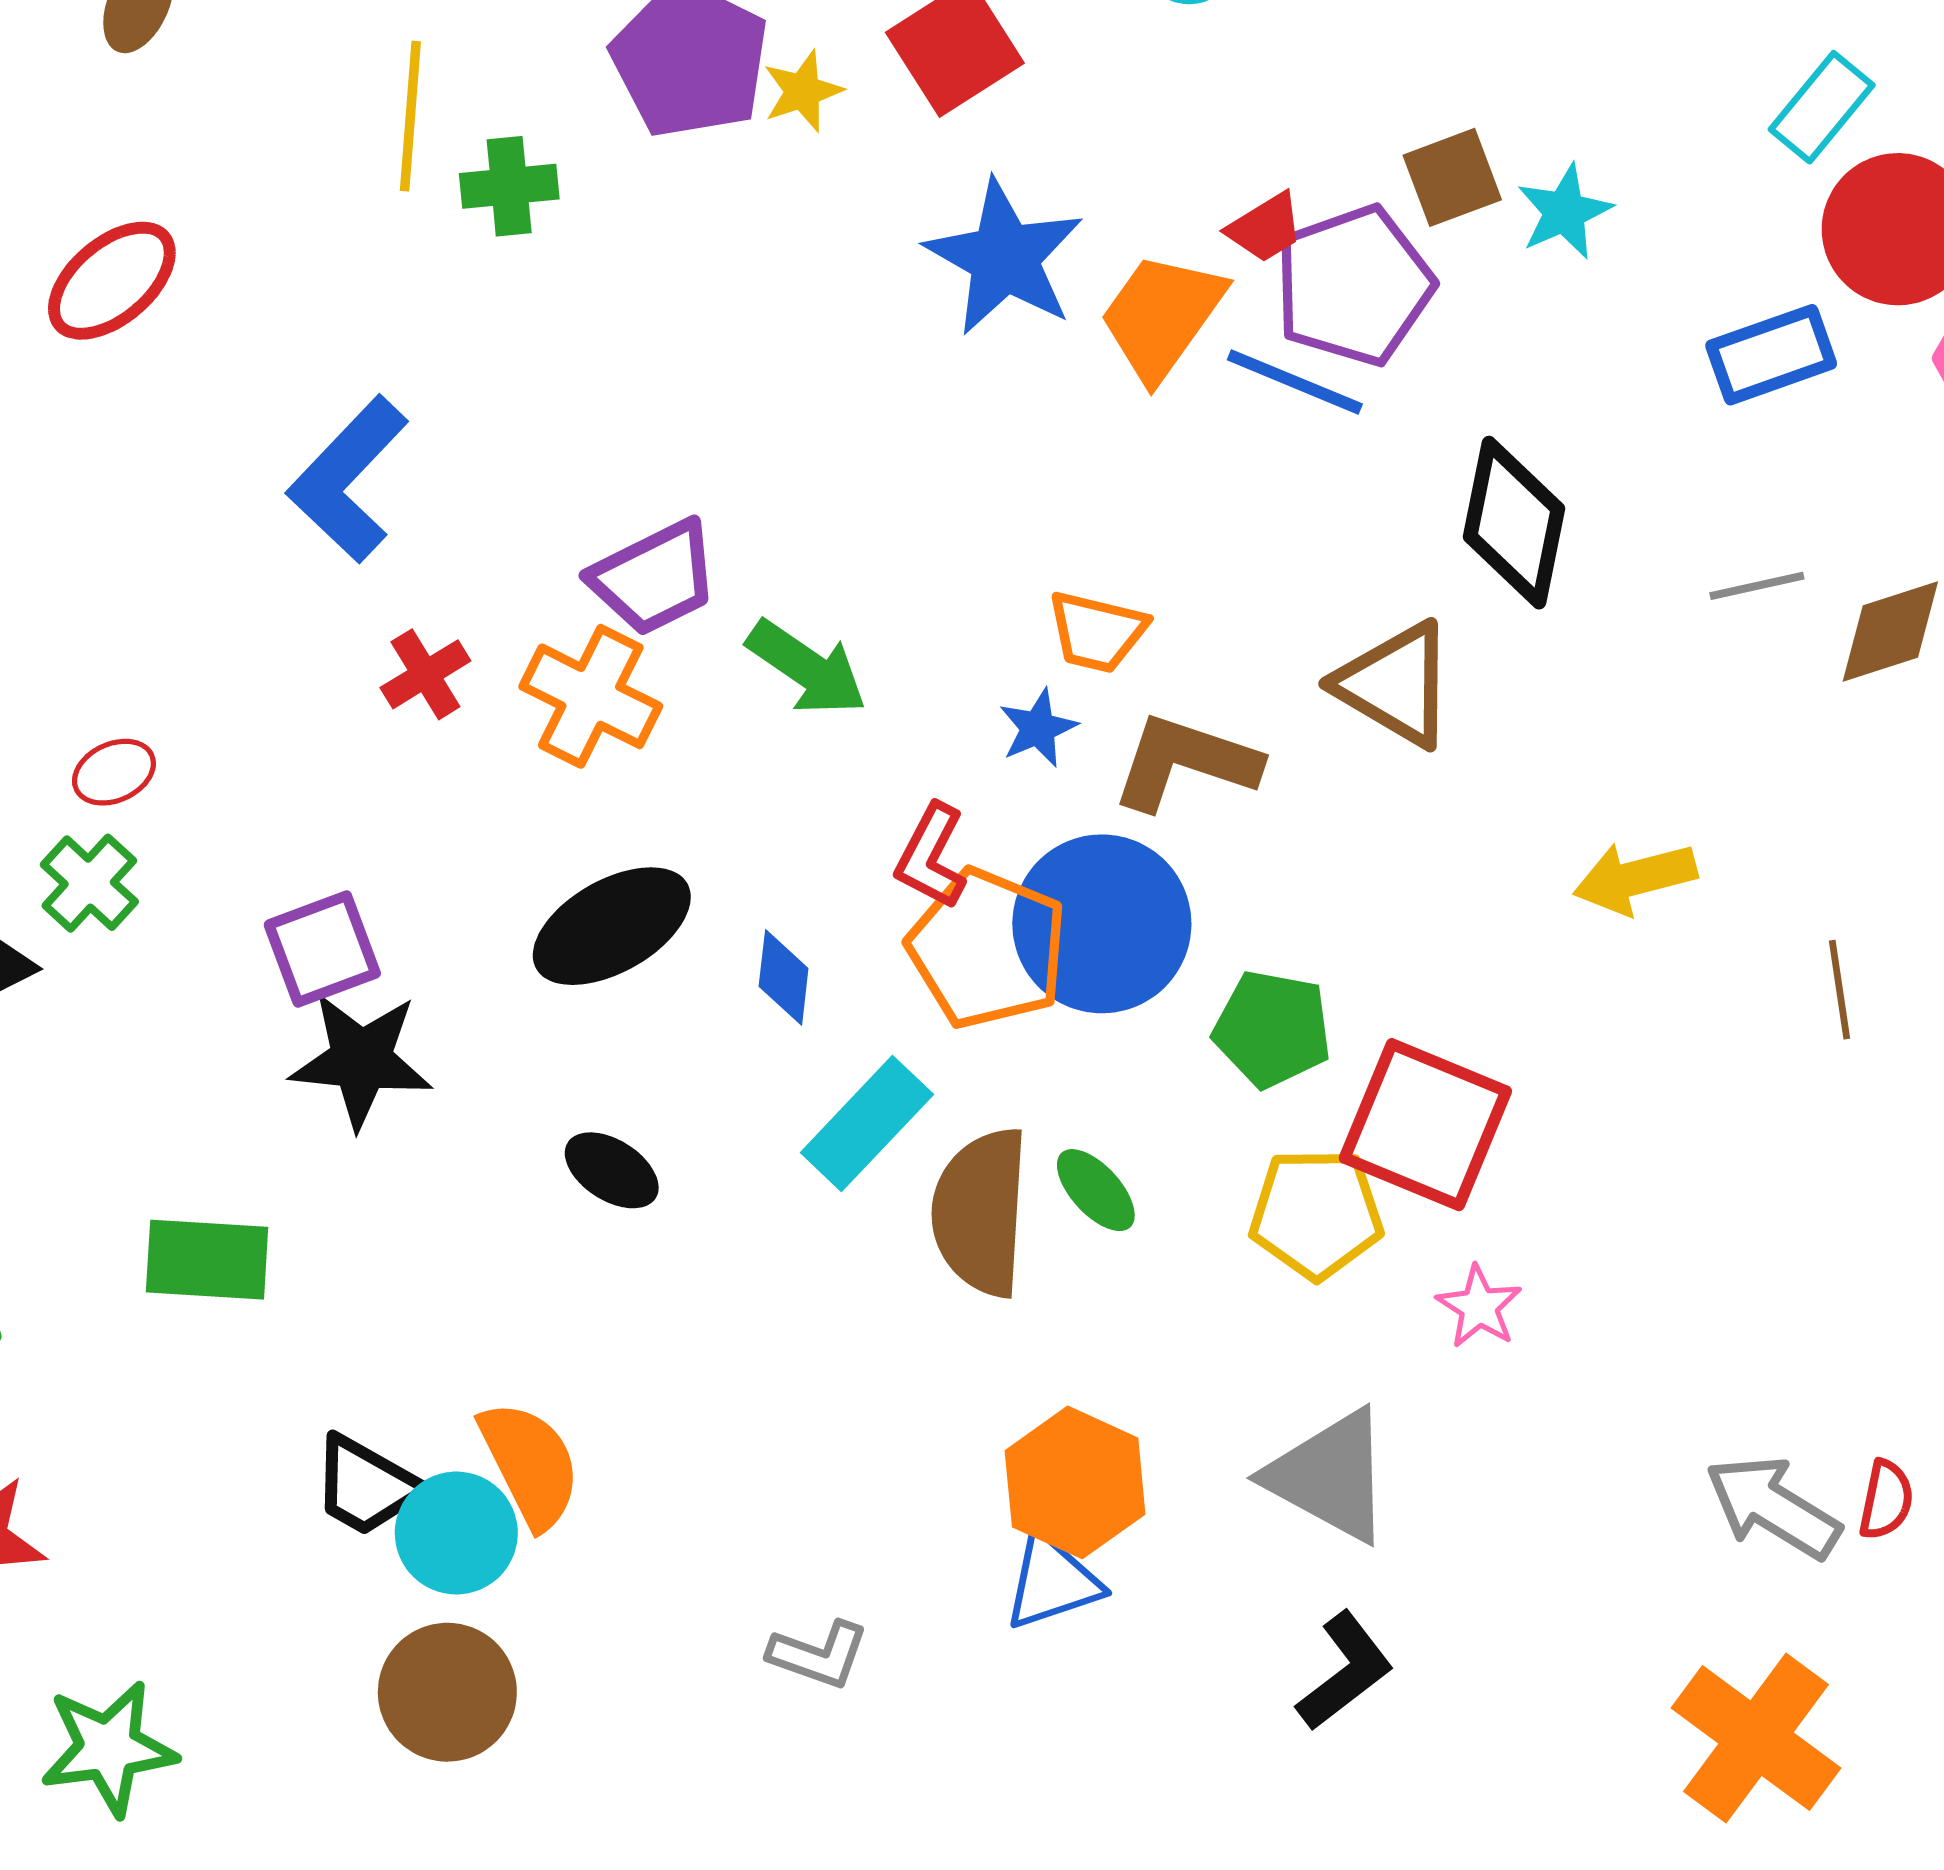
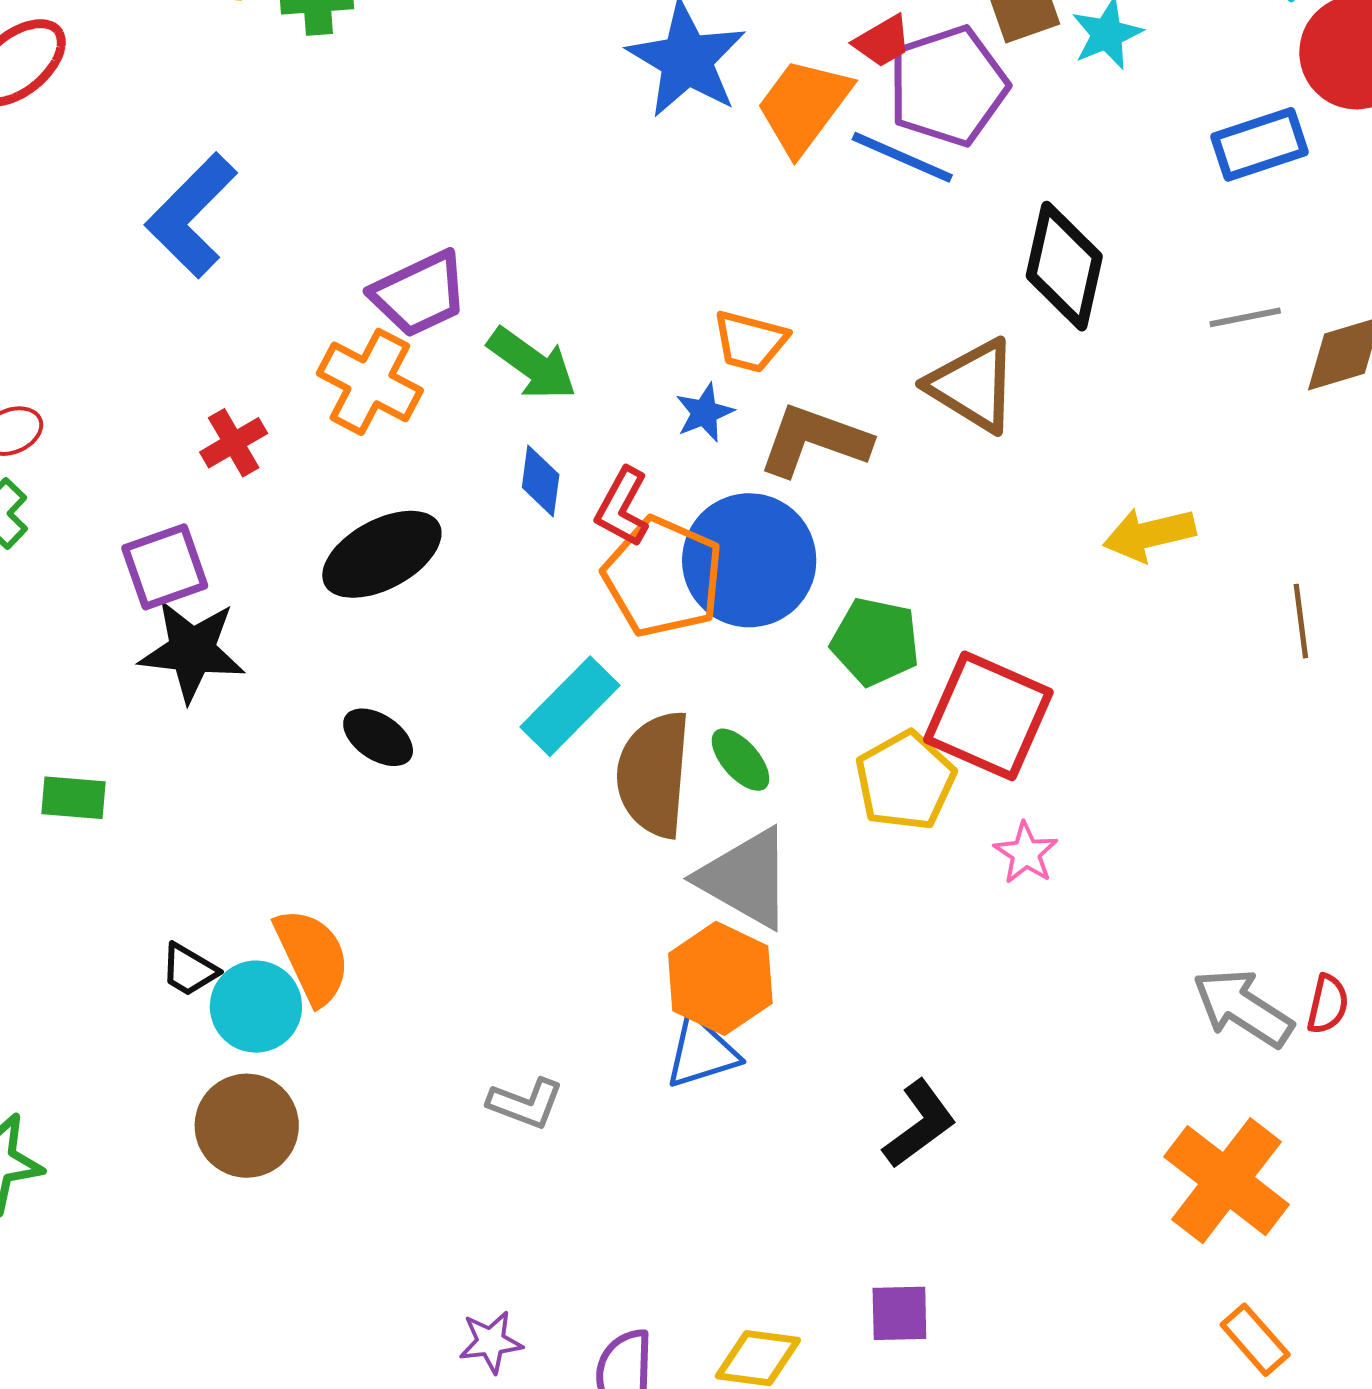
red cross: (425, 674) -> (234, 443), moved
blue diamond: (784, 977) -> (541, 481), moved
yellow pentagon: (1316, 1214) -> (905, 781), turned -30
green rectangle: (207, 1260) -> (74, 798), size x0.7
gray triangle: (1330, 1476) -> (746, 878), moved
black trapezoid: (366, 1486) -> (189, 970), size x0.7

